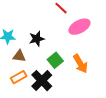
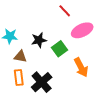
green square: (55, 60) -> (60, 49), moved
orange rectangle: (19, 77) -> (19, 77), turned -70

